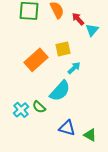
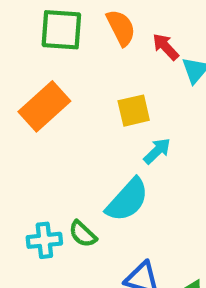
orange rectangle: (36, 60) -> (44, 106), moved
cyan cross: (21, 110) -> (44, 240), turned 35

